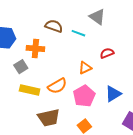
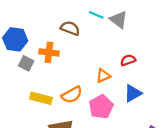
cyan line: (78, 33) -> (96, 15), moved
gray square: (21, 67) -> (26, 63), moved, turned -32
blue triangle: (113, 94) -> (133, 93), moved

